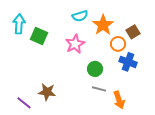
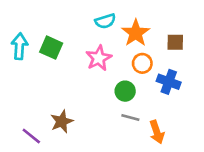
cyan arrow: (19, 24) -> (19, 46), moved
brown square: (133, 32) -> (175, 42), turned 32
orange circle: (118, 44) -> (142, 63), moved
brown star: (47, 92) -> (62, 121), turned -30

